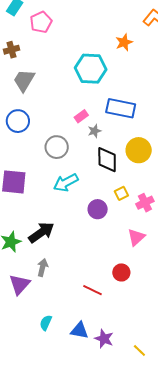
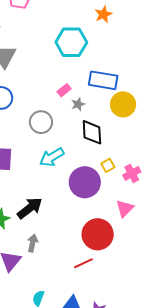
yellow circle: (139, 150) -> (123, 104), moved
purple circle: (98, 209) -> (85, 182), size x1.6
red circle: (121, 272) -> (98, 234), moved, size x1.8
red line: (92, 290) -> (83, 263), turned -48

